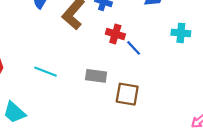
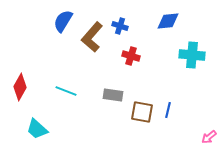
cyan cross: (181, 33) -> (192, 55), size x1.4
blue line: (134, 48) -> (168, 110), moved, turned 56

